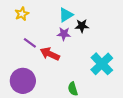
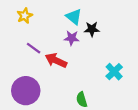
cyan triangle: (66, 15) -> (74, 17), turned -49
cyan cross: (102, 64) -> (114, 72), size x0.7

